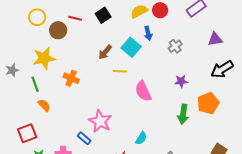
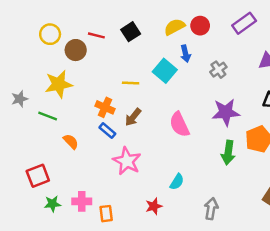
brown arrow: (105, 52) -> (133, 117), moved
yellow line: (120, 71) -> (131, 83), moved
orange cross: (71, 78) -> (105, 107), moved
purple star: (181, 81) -> (226, 112), size x1.6
green line: (35, 84) -> (48, 116), turned -49
orange semicircle: (44, 105) -> (71, 142), moved
blue rectangle: (84, 138) -> (107, 131), moved

